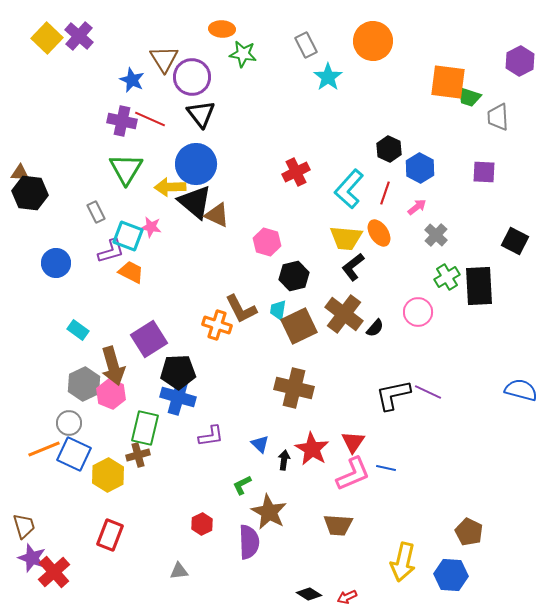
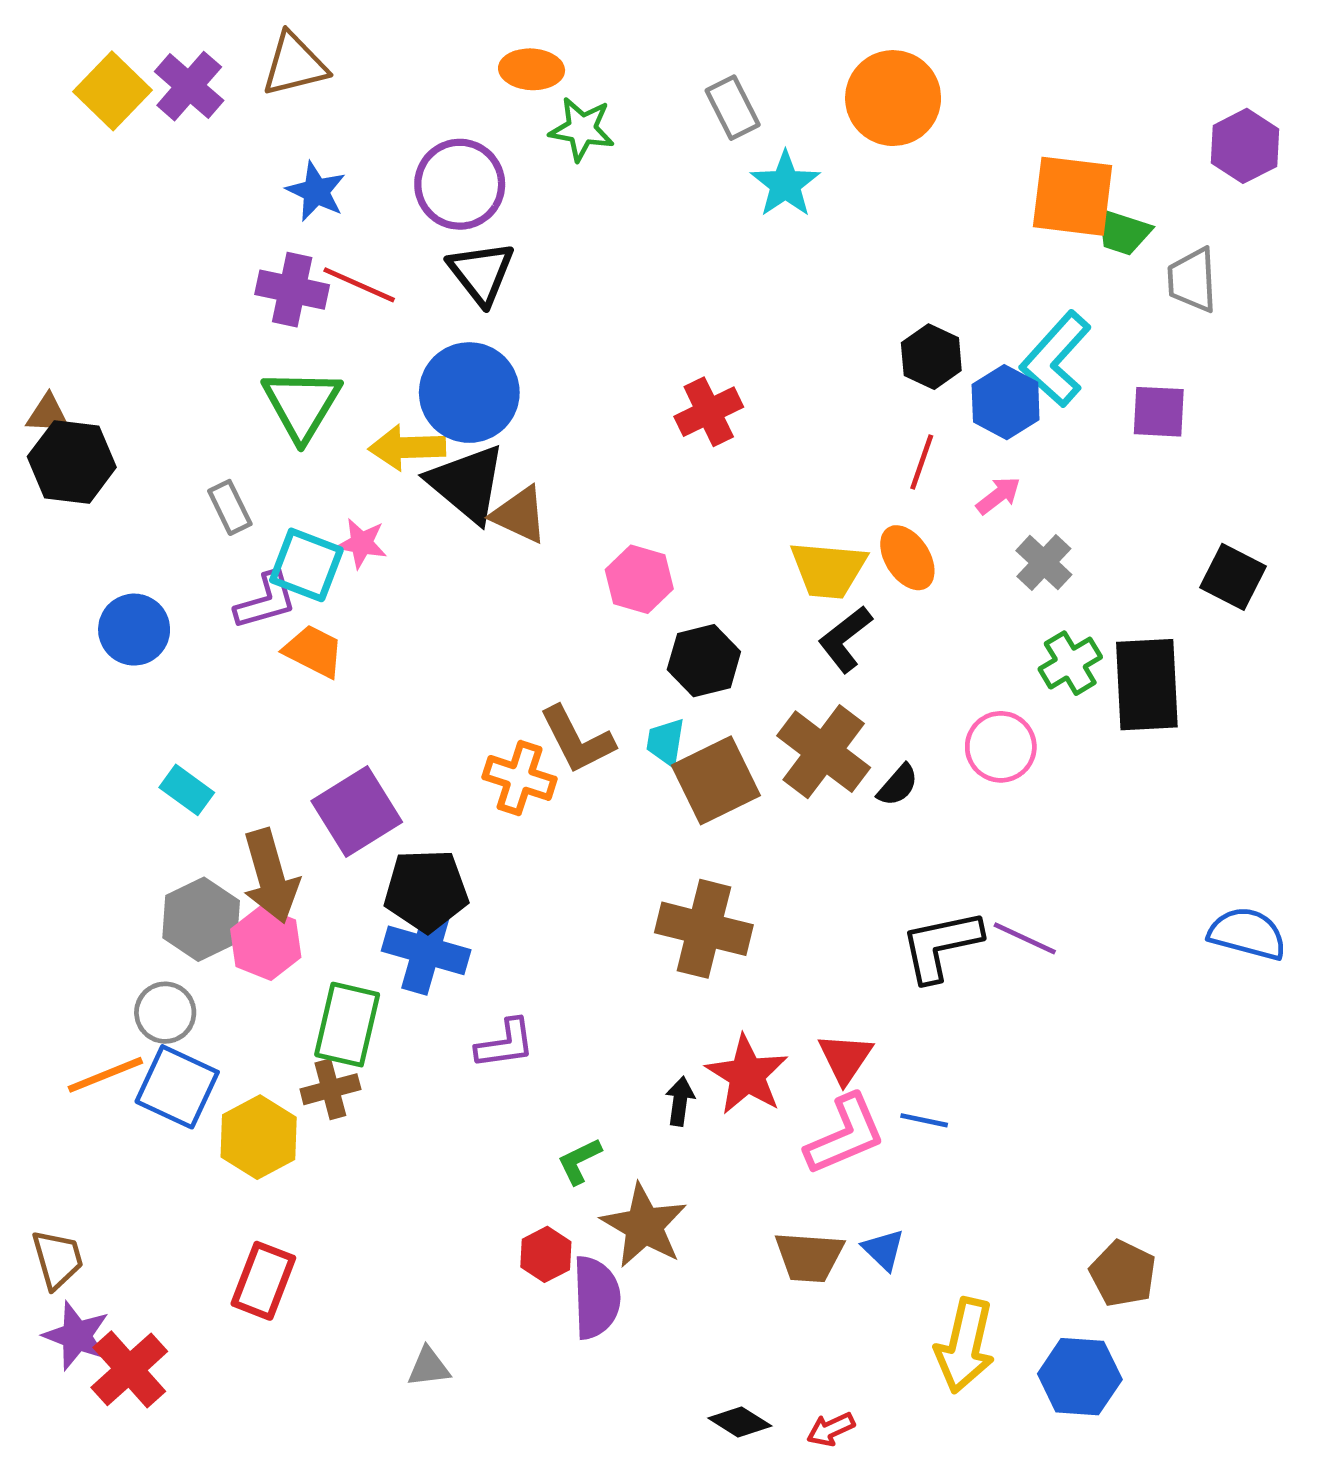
brown triangle: (164, 59) -> (294, 65), moved, turned 48
cyan L-shape: (349, 189) -> (1056, 359), moved
blue triangle: (260, 444) -> (883, 1250), moved
red hexagon: (202, 524) -> (546, 1254), moved

